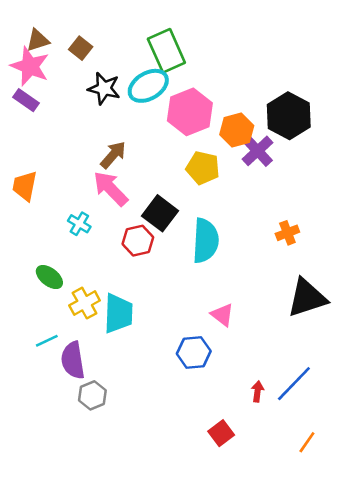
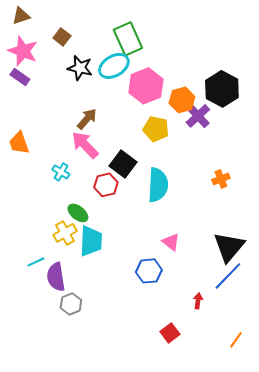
brown triangle: (38, 40) -> (21, 16), moved
orange trapezoid: (25, 186) -> (19, 143), turned -30
green ellipse: (49, 277) -> (78, 213), moved
black triangle: (307, 298) -> (229, 247), moved, turned -32
blue line: (294, 384) -> (228, 276), moved

